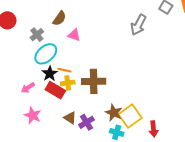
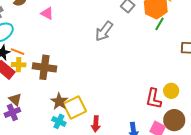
gray arrow: (138, 25) -> (104, 31), moved
pink triangle: (74, 35) -> (47, 13), moved
purple cross: (87, 122) -> (12, 112), moved

